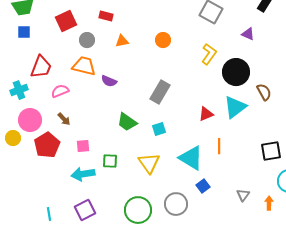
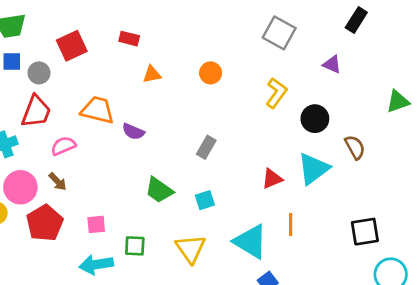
gray circle: (87, 40) -> (39, 73), moved
black circle: (236, 72) -> (315, 119), size x0.7
gray rectangle: (160, 92) -> (206, 147), size x0.7
brown arrow: (64, 119) -> (58, 182), moved

